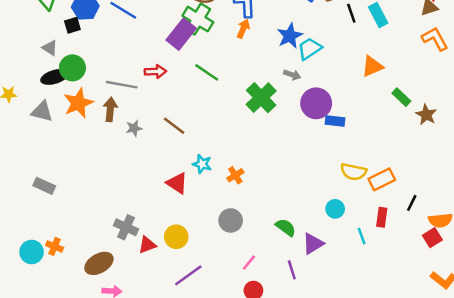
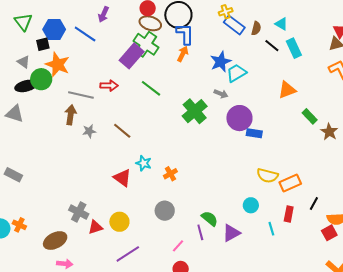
black line: (351, 13) -> (272, 46), turned -35
orange star: (78, 103) -> (57, 65), moved, turned -30
purple line: (292, 270) -> (200, 232), moved

